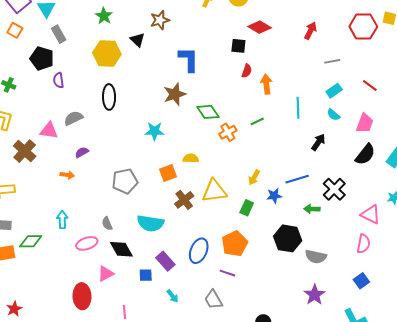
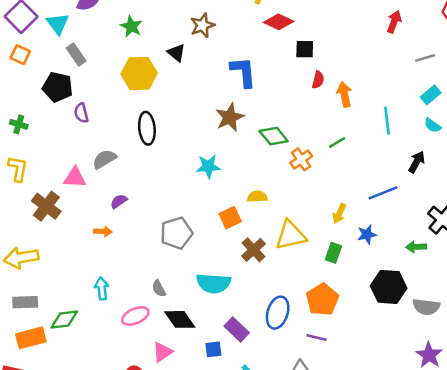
red diamond: (260, 27) -> (279, 22), moved
blue line: (297, 179) -> (383, 193), moved

